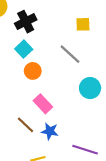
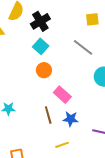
orange circle: (33, 71) -> (44, 70), moved
brown line: (25, 125) -> (48, 115), turned 36

